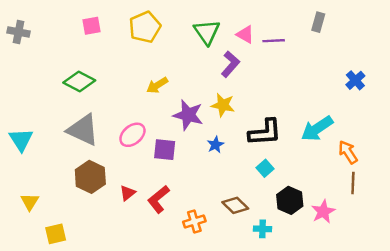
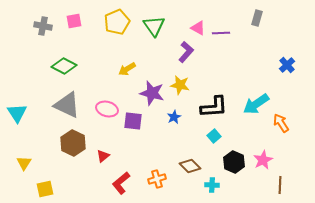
gray cross: (19, 32) -> (43, 26), moved
green triangle: (207, 32) -> (154, 26), moved
pink ellipse: (132, 135) -> (107, 109), turned 55
brown line: (353, 183) -> (280, 185), moved
red L-shape: (158, 199) -> (121, 183), moved
pink star: (323, 212) -> (263, 160), moved

